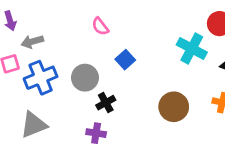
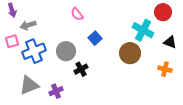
brown circle: (174, 107) -> (130, 53), moved
purple cross: (96, 133) -> (56, 91), moved, turned -32

